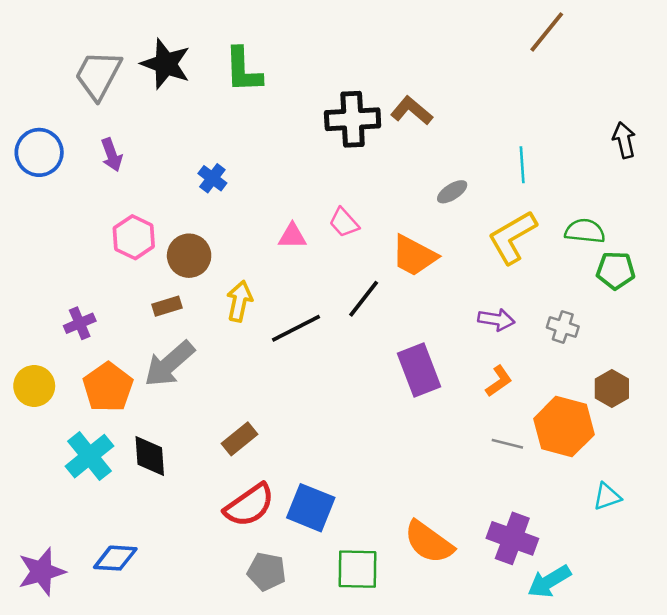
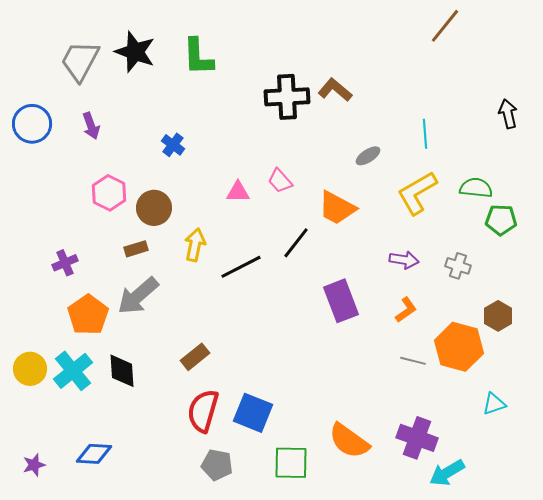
yellow circle: (34, 386) -> (30, 369), moved
red semicircle: (249, 505) -> (203, 411), turned 141
purple star: (42, 572) -> (34, 465), size x0.6

